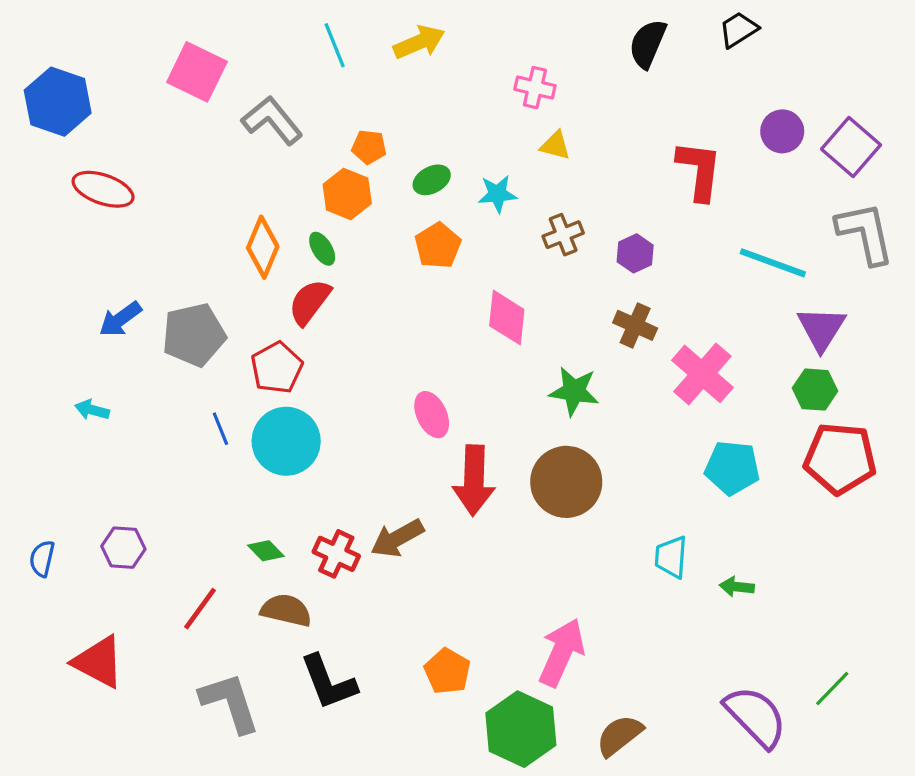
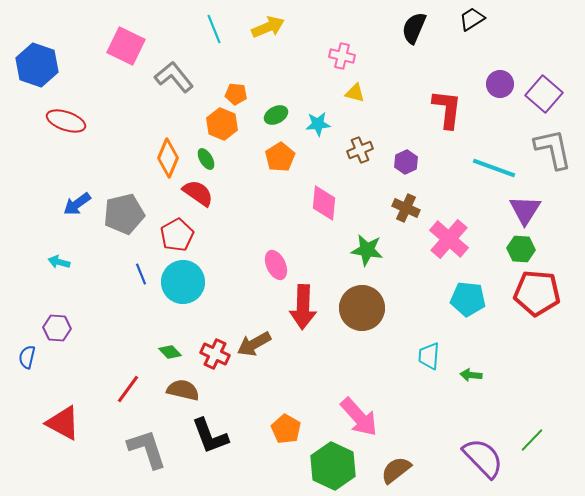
red semicircle: (310, 302) -> (198, 193), turned 88
purple hexagon: (123, 548) -> (57, 328), moved
pink arrow: (562, 652) -> (359, 417), turned 114

